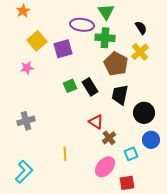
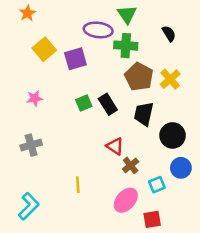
yellow cross: (140, 52) -> (170, 79), moved
pink star: (27, 68) -> (35, 98), moved

